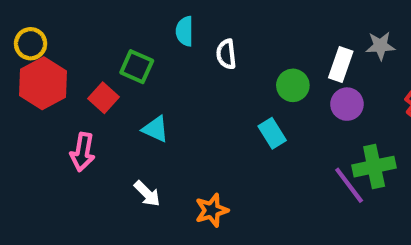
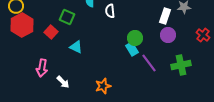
green circle: (293, 85) -> (135, 38), moved
pink arrow: (83, 152) -> (42, 68), moved
purple line: (349, 185) -> (149, 63), moved
white arrow: (147, 194) -> (63, 82), moved

